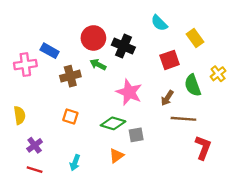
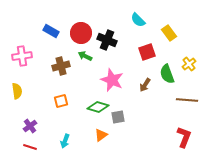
blue rectangle: (50, 51) -> (51, 31), moved
yellow semicircle: (20, 115) -> (17, 91), moved
orange square: (70, 116) -> (61, 101), turned -32
brown line: (183, 119) -> (187, 100), moved
red L-shape: (203, 148) -> (184, 137), moved

